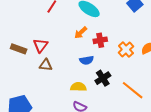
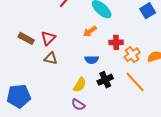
red cross: (100, 40) -> (116, 42), moved
yellow semicircle: (78, 87) -> (80, 85), turned 112
orange line: (133, 90) -> (135, 82), moved

